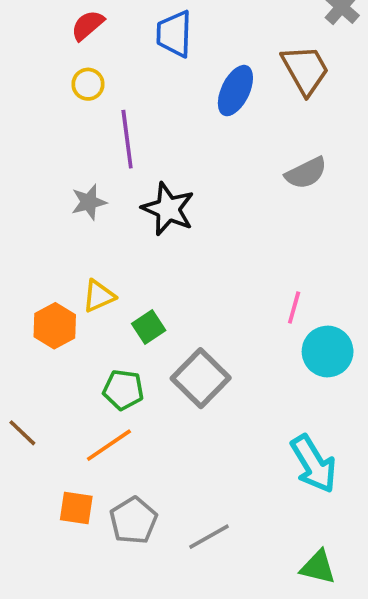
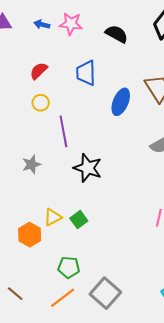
gray star: (89, 202) -> (31, 164), moved
green square: (149, 327) -> (79, 220), moved
gray square: (201, 378) -> (105, 293), moved

